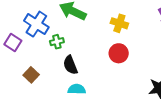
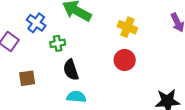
blue cross: (36, 24) -> (36, 23), size x0.7
brown square: (31, 75) -> (27, 78), turned 35

